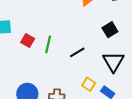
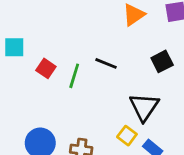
black line: (77, 52) -> (106, 63), moved, turned 49
black triangle: (113, 62) -> (144, 107), moved

